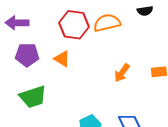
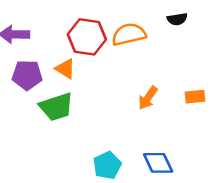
orange triangle: (62, 59) -> (65, 69), moved
green trapezoid: (33, 97) -> (56, 107), moved

